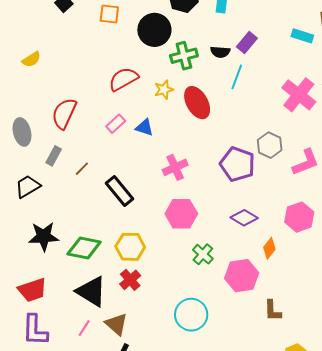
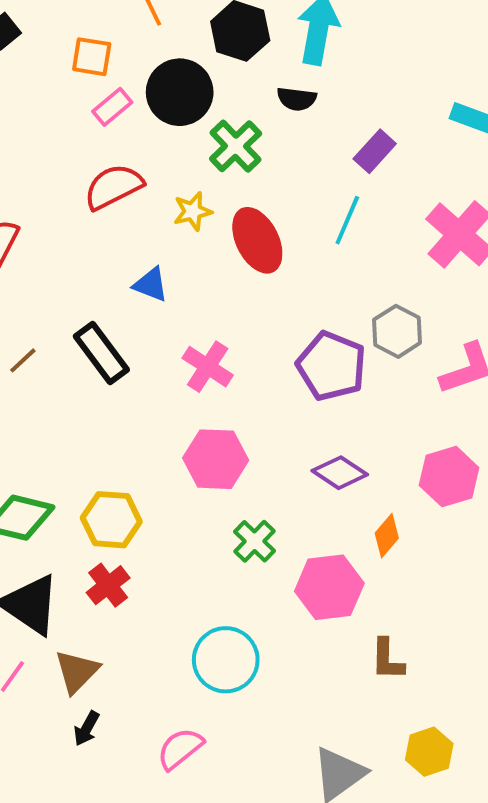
purple rectangle: (247, 43) -> (375, 151), moved
black semicircle: (220, 52) -> (297, 99), moved
green cross: (184, 56) -> (236, 146), turned -32
cyan line: (237, 77) -> (347, 220), moved
pink rectangle: (116, 124) -> (112, 107), moved
pink cross: (175, 167) -> (208, 367), turned -35
black rectangle: (120, 191) -> (101, 353), moved
brown triangle: (116, 324) -> (77, 672), turned 30

